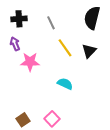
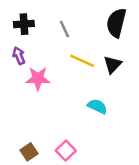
yellow line: (65, 48) -> (82, 61), turned -30
cyan semicircle: (65, 84) -> (97, 106), moved

